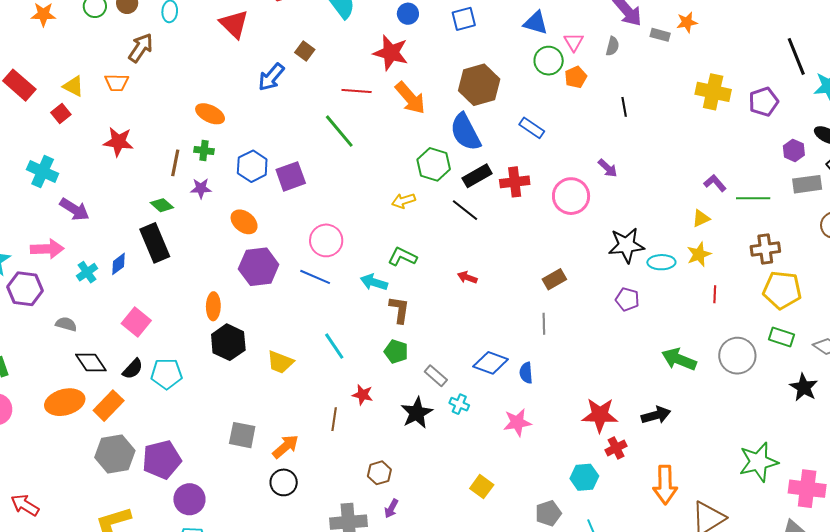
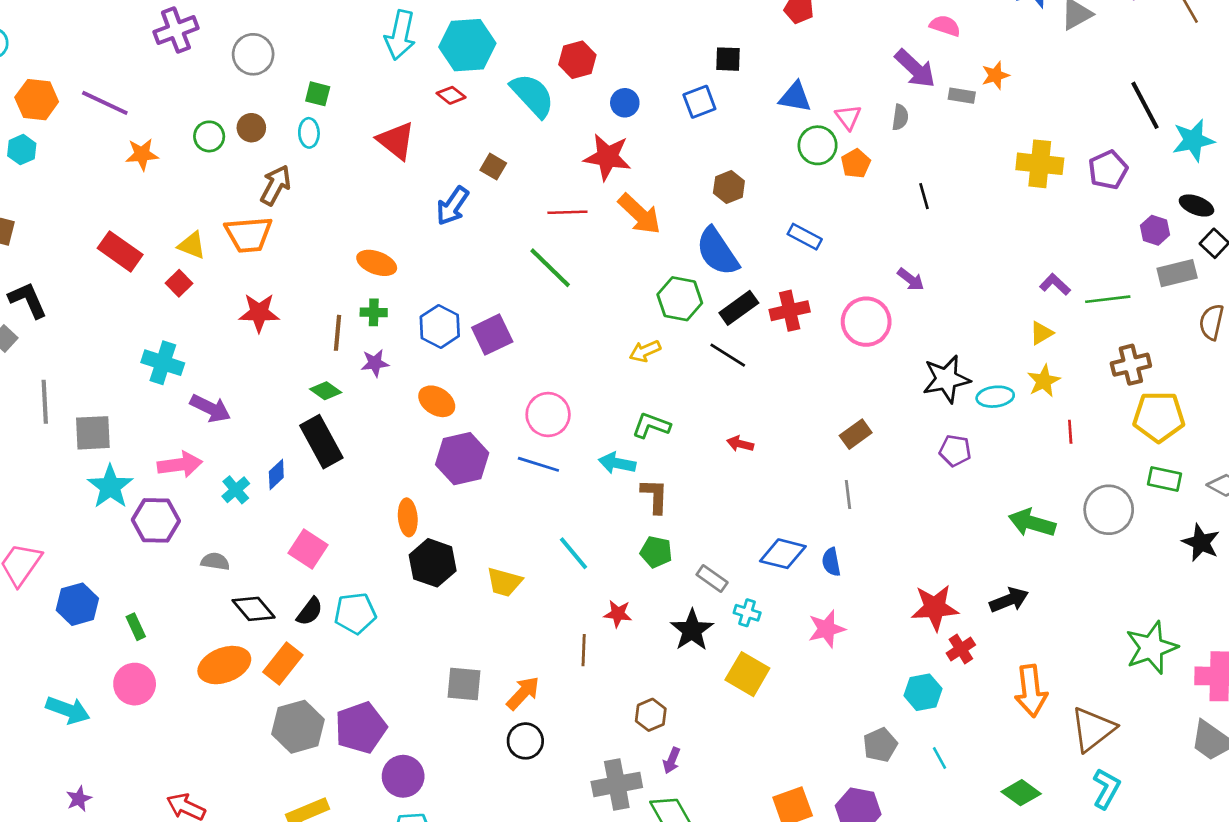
orange trapezoid: (117, 83) -> (249, 235), size x1.5
brown hexagon: (479, 85) -> (729, 187), size x0.6
yellow square: (482, 487) -> (747, 674), moved, size x1.4

